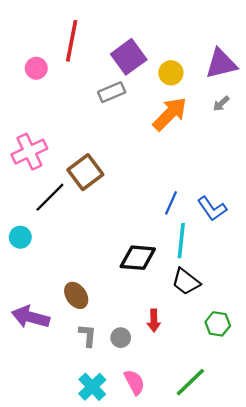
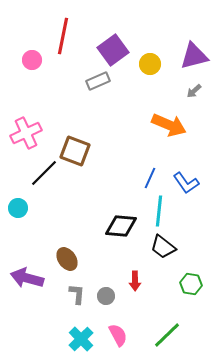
orange arrow: (170, 114) -> (169, 125), moved, turned 68
brown square: (85, 172) -> (75, 151), turned -32

